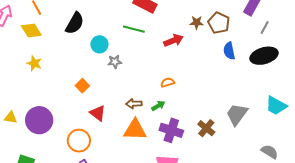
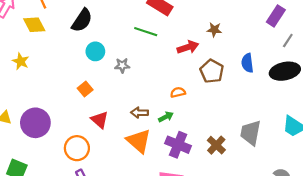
brown pentagon: (219, 23) -> (212, 71), moved
cyan circle: (99, 44) -> (95, 51), moved
yellow star: (34, 63) -> (21, 61), moved
gray trapezoid: (237, 114) -> (251, 133), turned -30
orange triangle: (135, 130) -> (139, 141), turned 35

